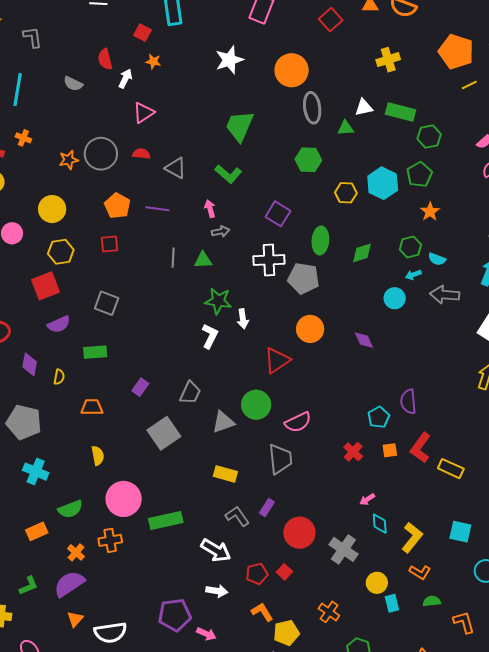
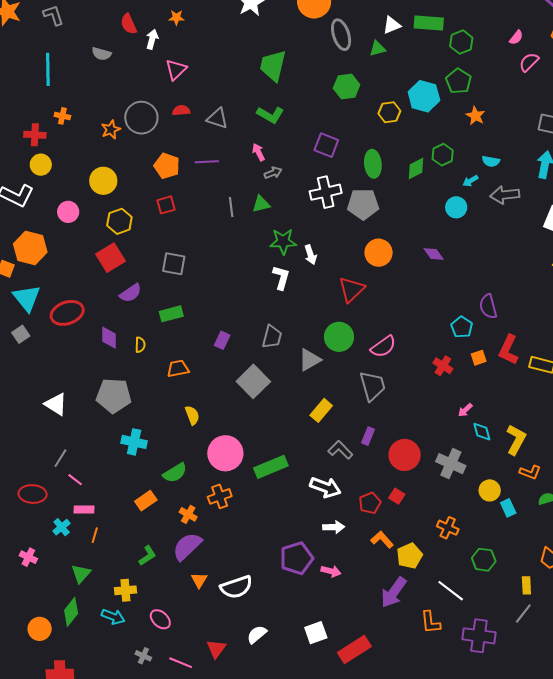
green hexagon: (410, 247) -> (443, 155), moved
yellow rectangle: (225, 474) -> (321, 410), turned -55

